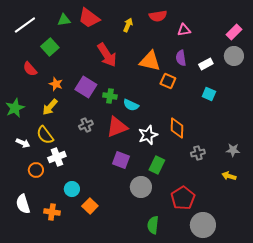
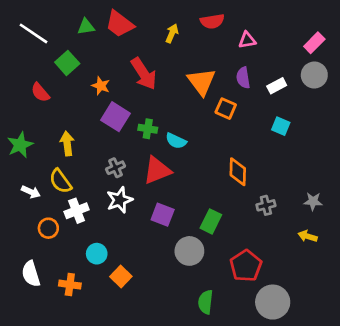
white line: (25, 25) -> (34, 33), turned 70
orange triangle: (150, 61) -> (201, 82), turned 40
orange star: (56, 84) -> (101, 86), moved
yellow arrow: (50, 107) -> (67, 144), turned 132
white star: (148, 135) -> (120, 200), moved

